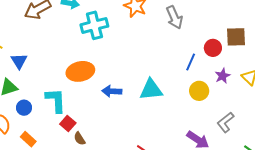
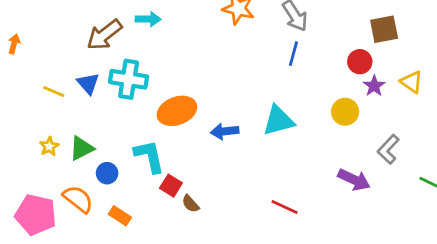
cyan cross: (94, 25) -> (129, 79), moved, turned 32
red circle: (213, 48) -> (360, 62), moved
blue triangle: (19, 61) -> (88, 83), moved
blue line: (191, 62) -> (293, 54), moved

